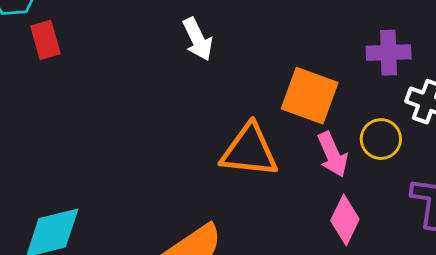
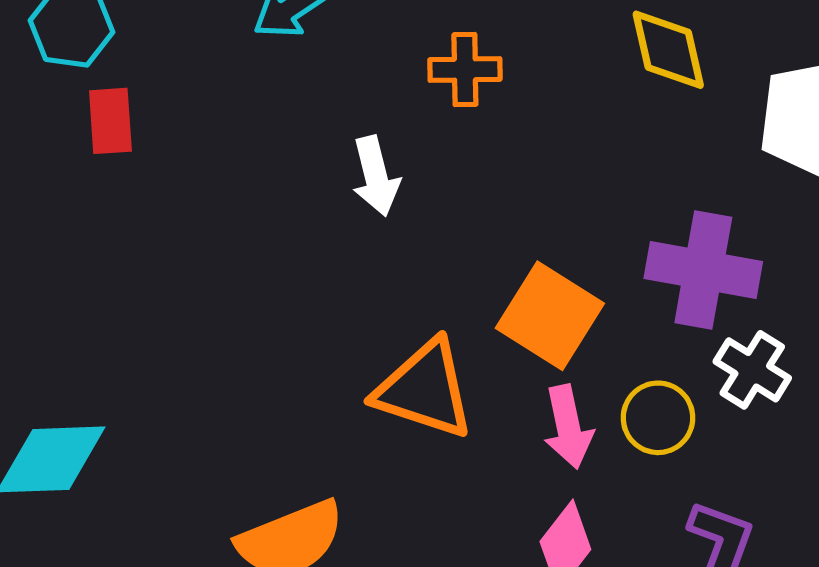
purple cross: (389, 53) -> (703, 270), size x1.4

